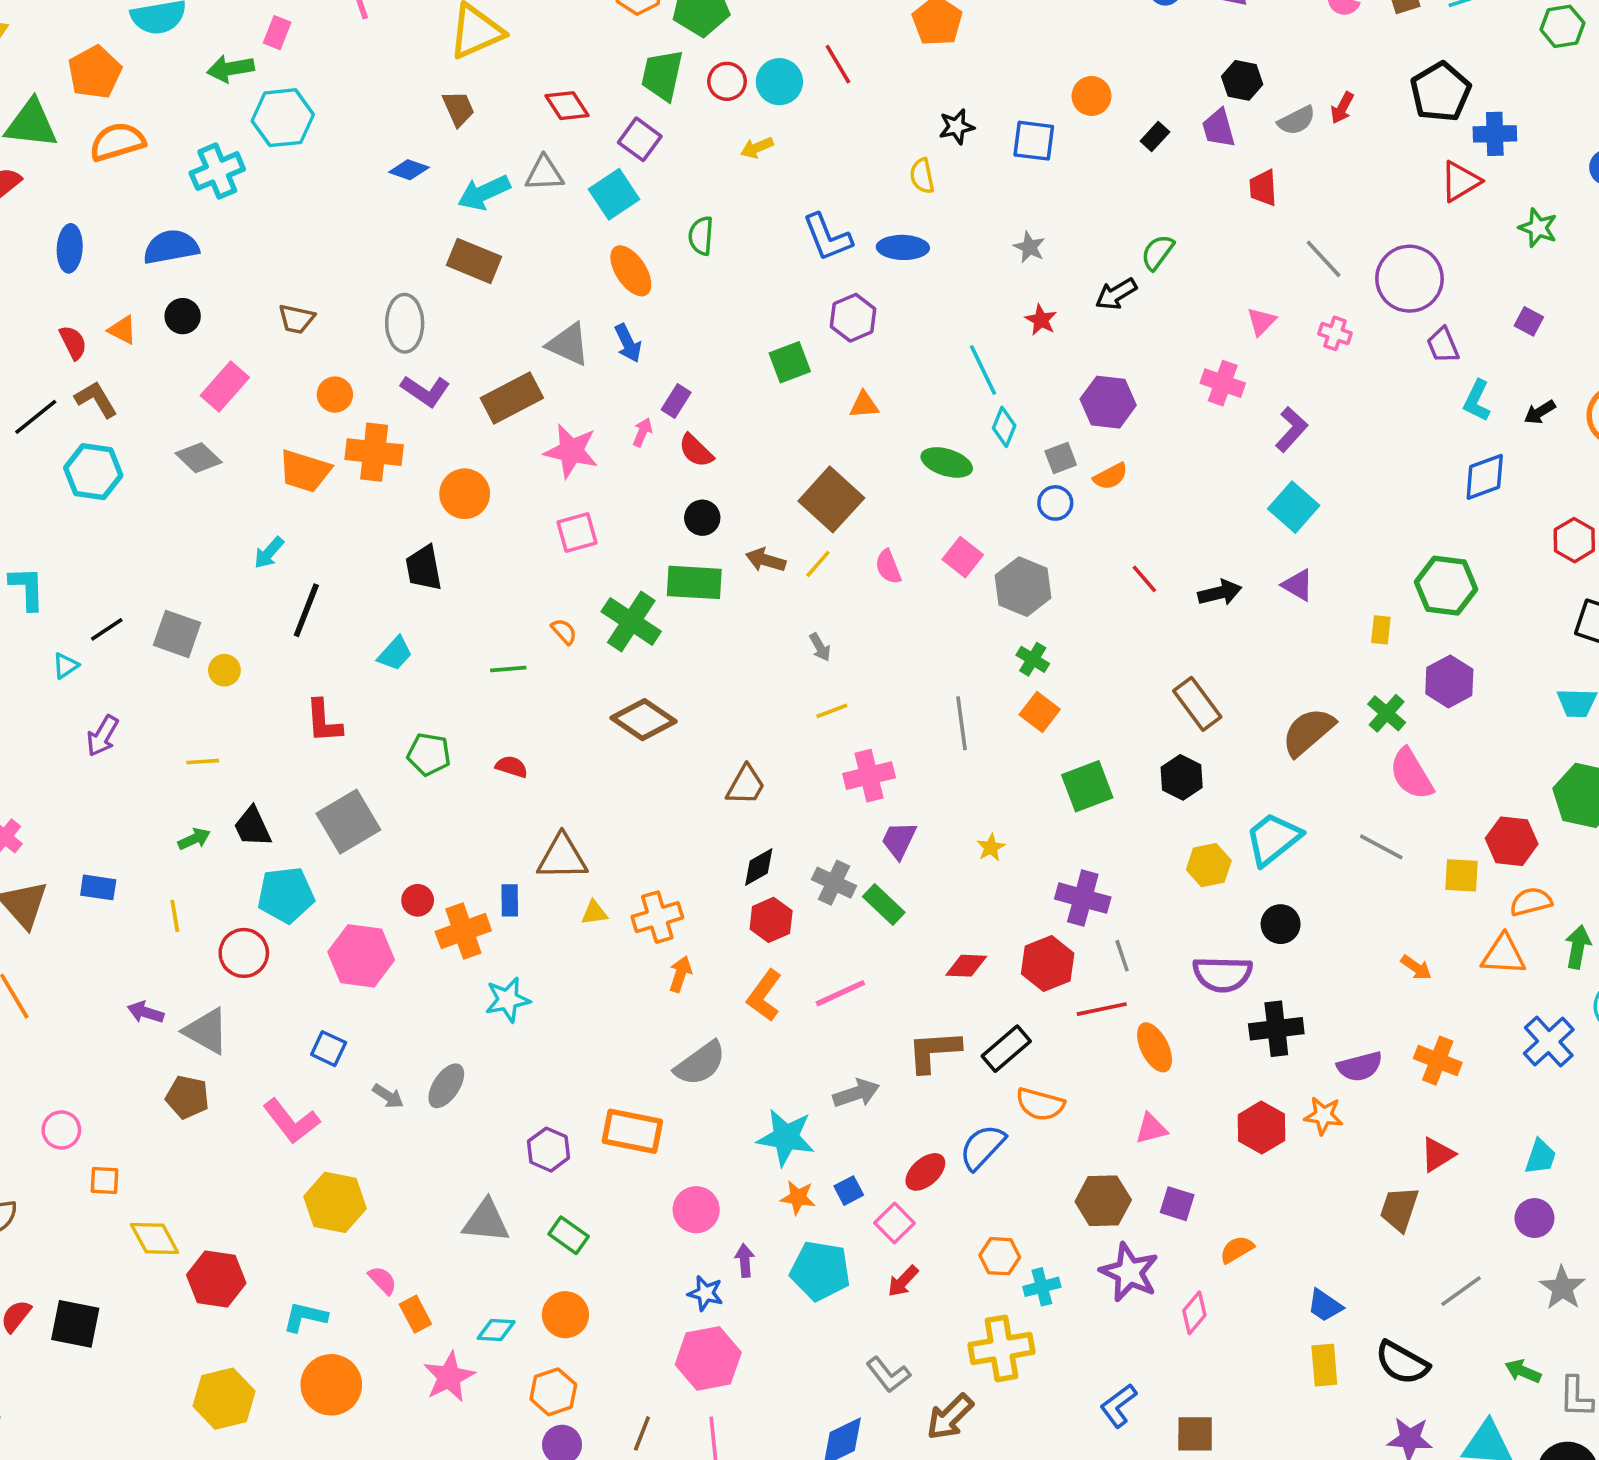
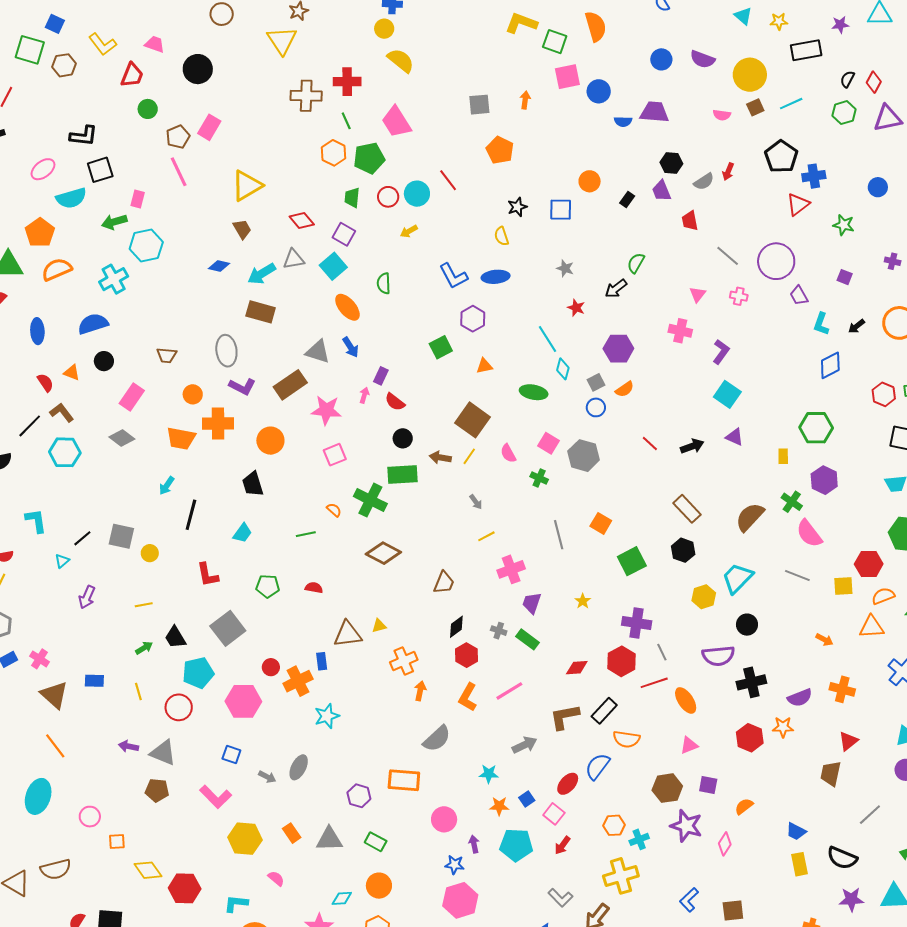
green trapezoid: (662, 75) -> (352, 198), size x0.7
green cross: (1033, 659) -> (539, 478), moved
gray cross: (834, 883) -> (499, 631), size x0.7
yellow triangle: (594, 913) -> (379, 626), moved
cyan star: (786, 1137) -> (489, 774), size x0.6
orange rectangle: (415, 1314) -> (292, 833), moved

